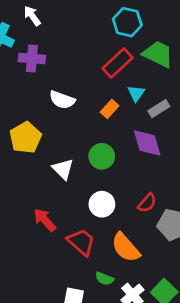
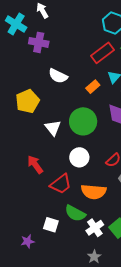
green circle: (102, 156) -> (83, 121), size x1.4
red trapezoid: (81, 242) -> (61, 184), turned 95
orange semicircle: (126, 247) -> (94, 192), turned -50
green semicircle: (104, 279) -> (75, 213), size x1.5

